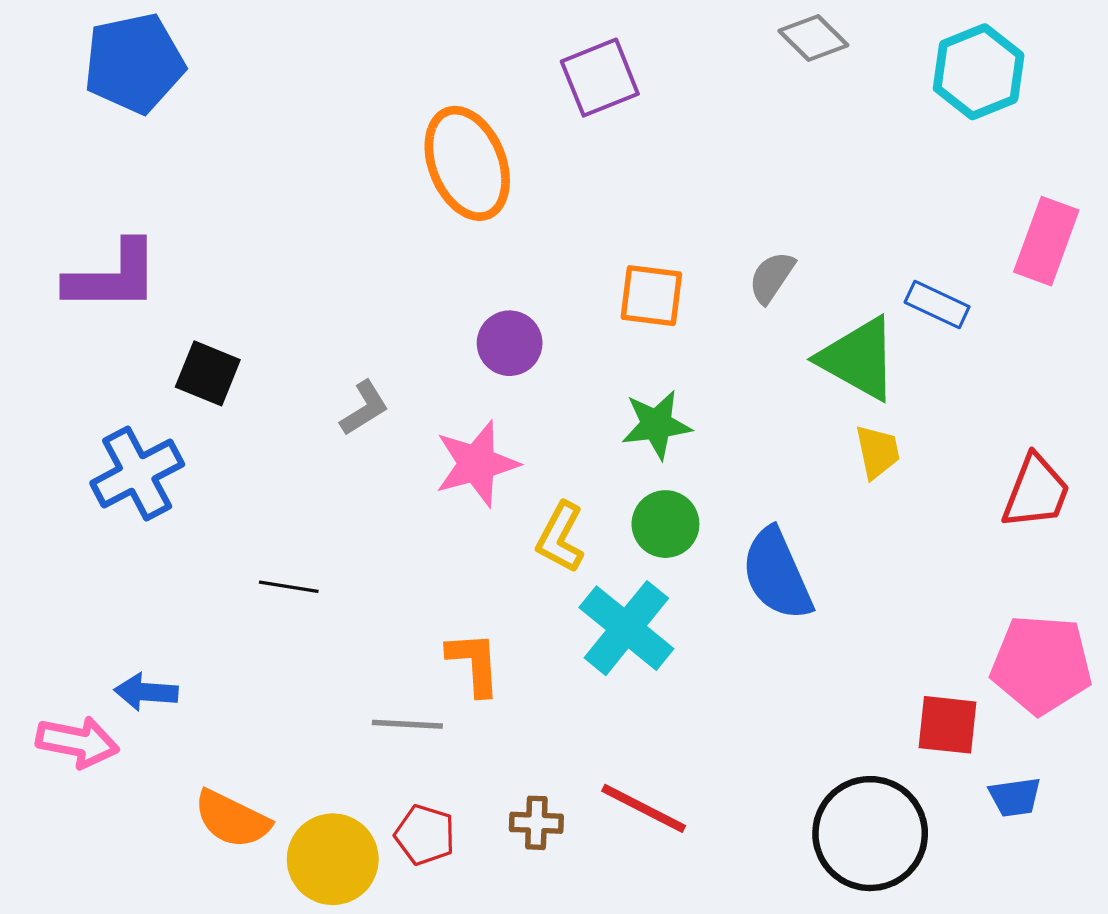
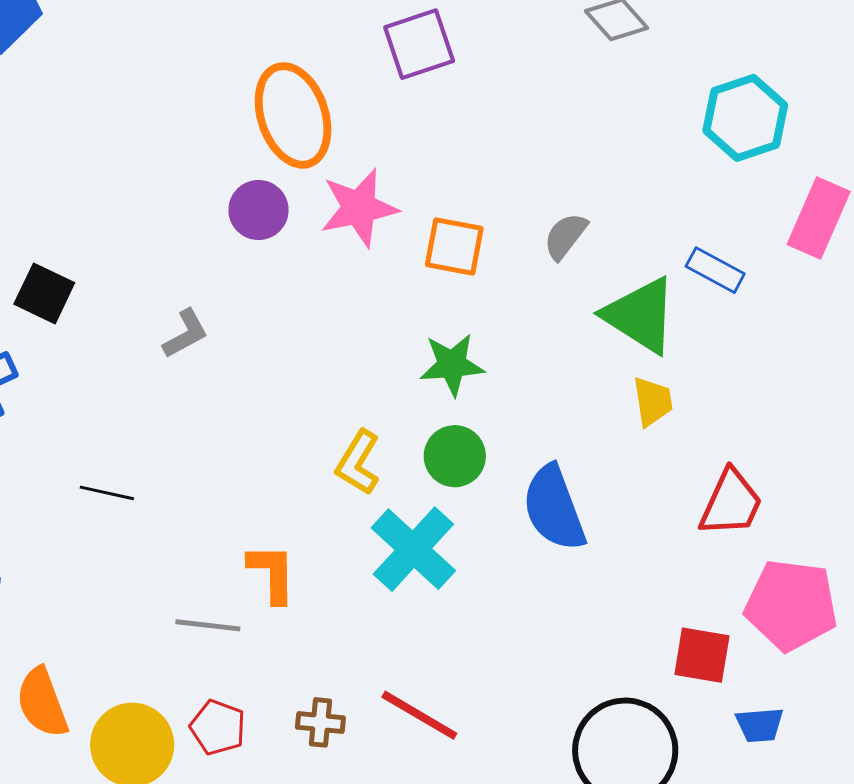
cyan hexagon: (979, 72) -> (745, 118), moved
purple circle: (510, 343) -> (258, 210), moved
pink star: (477, 464) -> (359, 208), moved
red trapezoid: (1036, 492) -> (731, 503), moved
orange semicircle: (232, 819) -> (42, 703), turned 40

